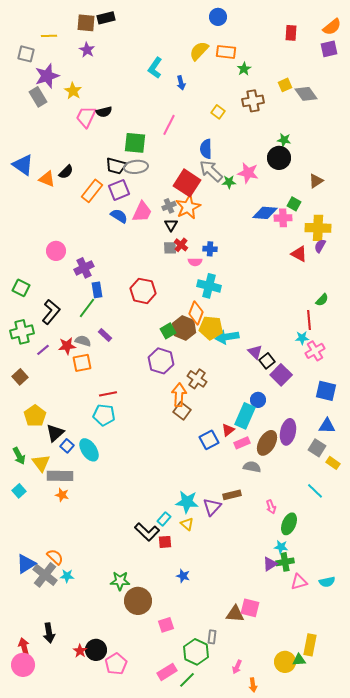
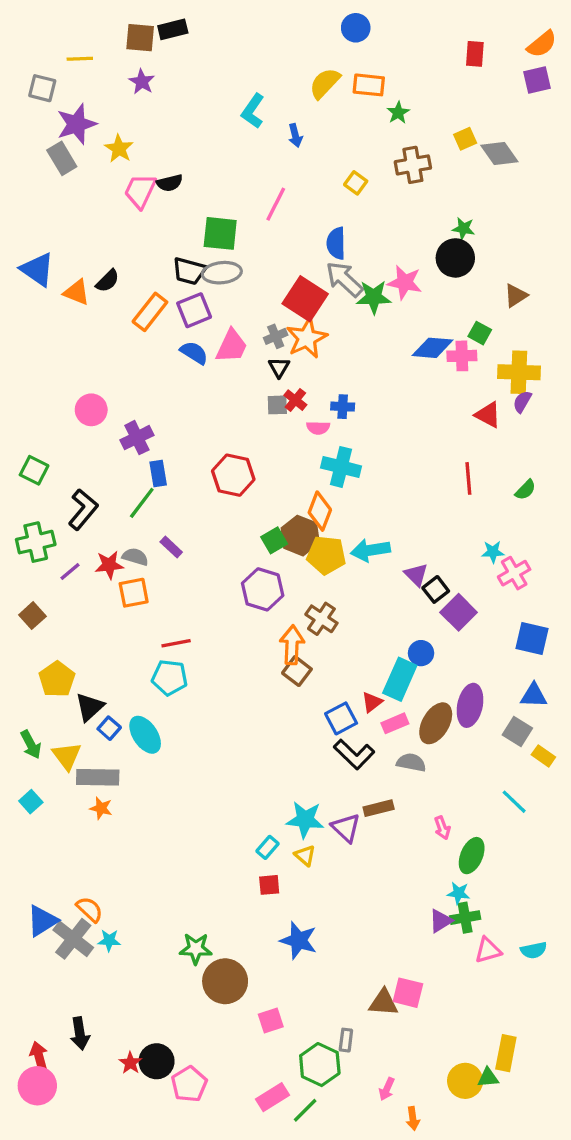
green star: (229, 182) -> (374, 297), size x1.5
red line: (309, 320) -> (468, 478), moved
yellow pentagon: (211, 328) -> (326, 555), moved
purple triangle: (212, 507) -> (346, 828), turned -30
black L-shape: (147, 532) -> (354, 754), moved
blue star: (183, 576) -> (299, 940), size x1.6

